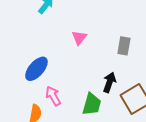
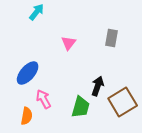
gray rectangle: (124, 46) -> (112, 38), moved

